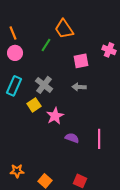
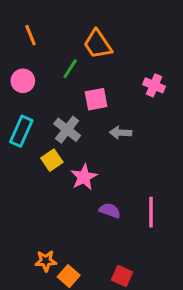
orange line: (13, 33) -> (30, 35), moved
pink cross: (109, 50) -> (154, 85), moved
pink square: (81, 61) -> (96, 99), moved
orange star: (17, 171) -> (46, 261), moved

